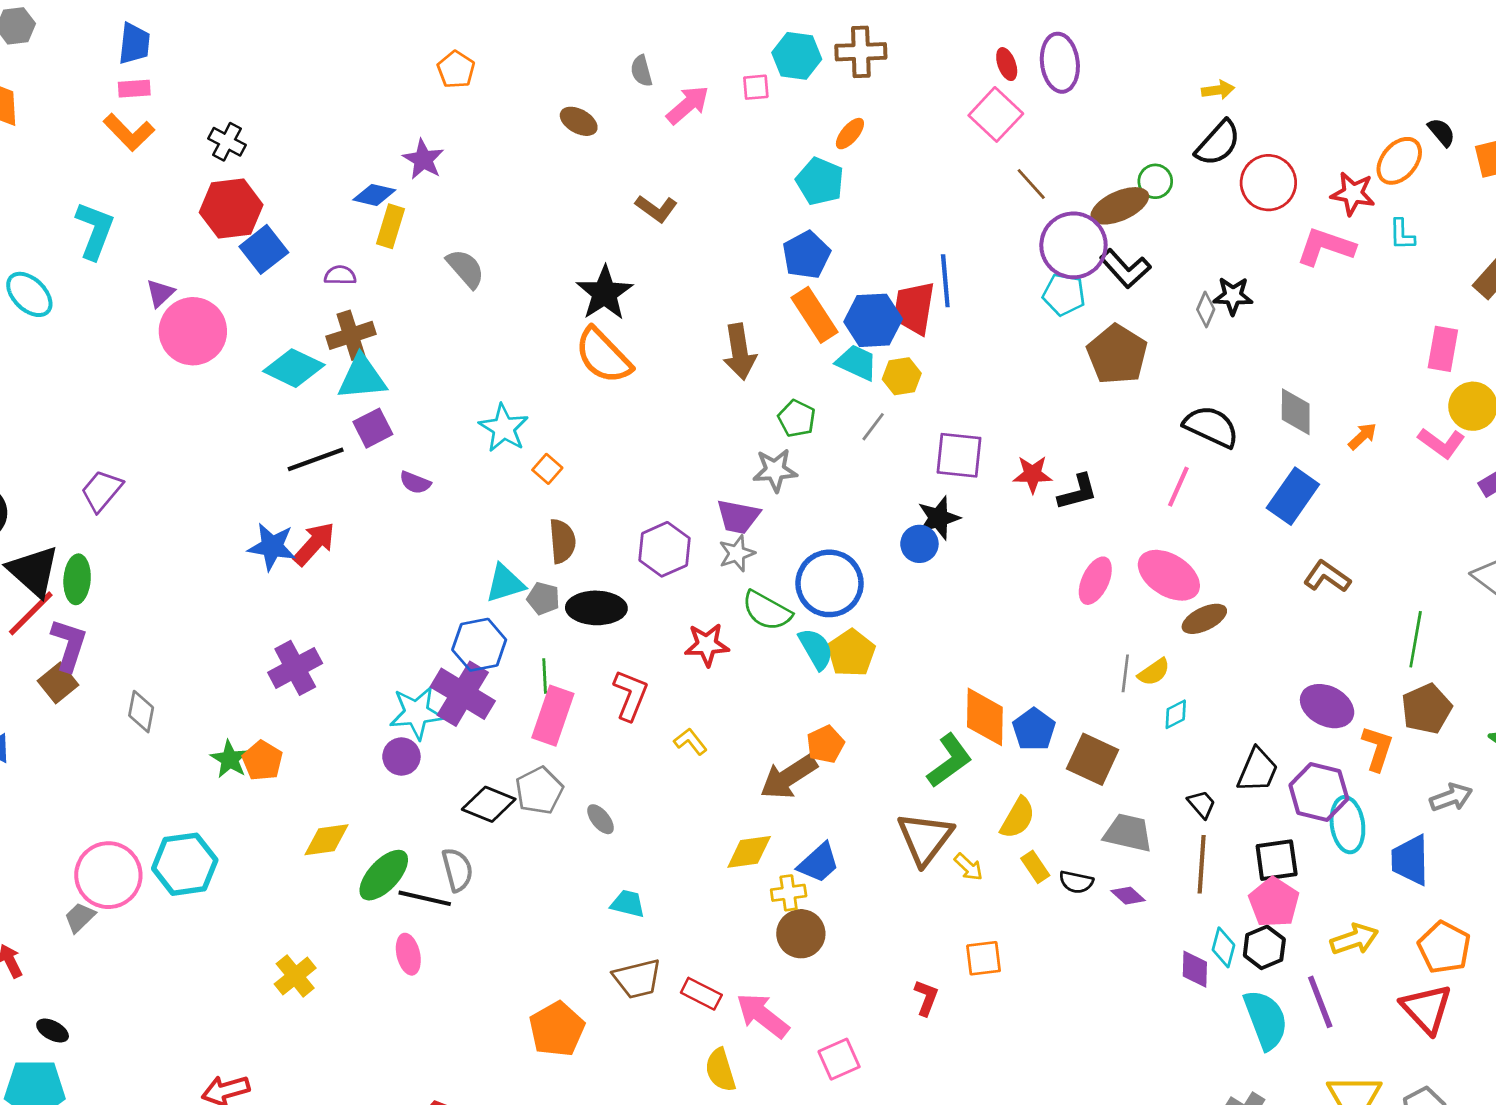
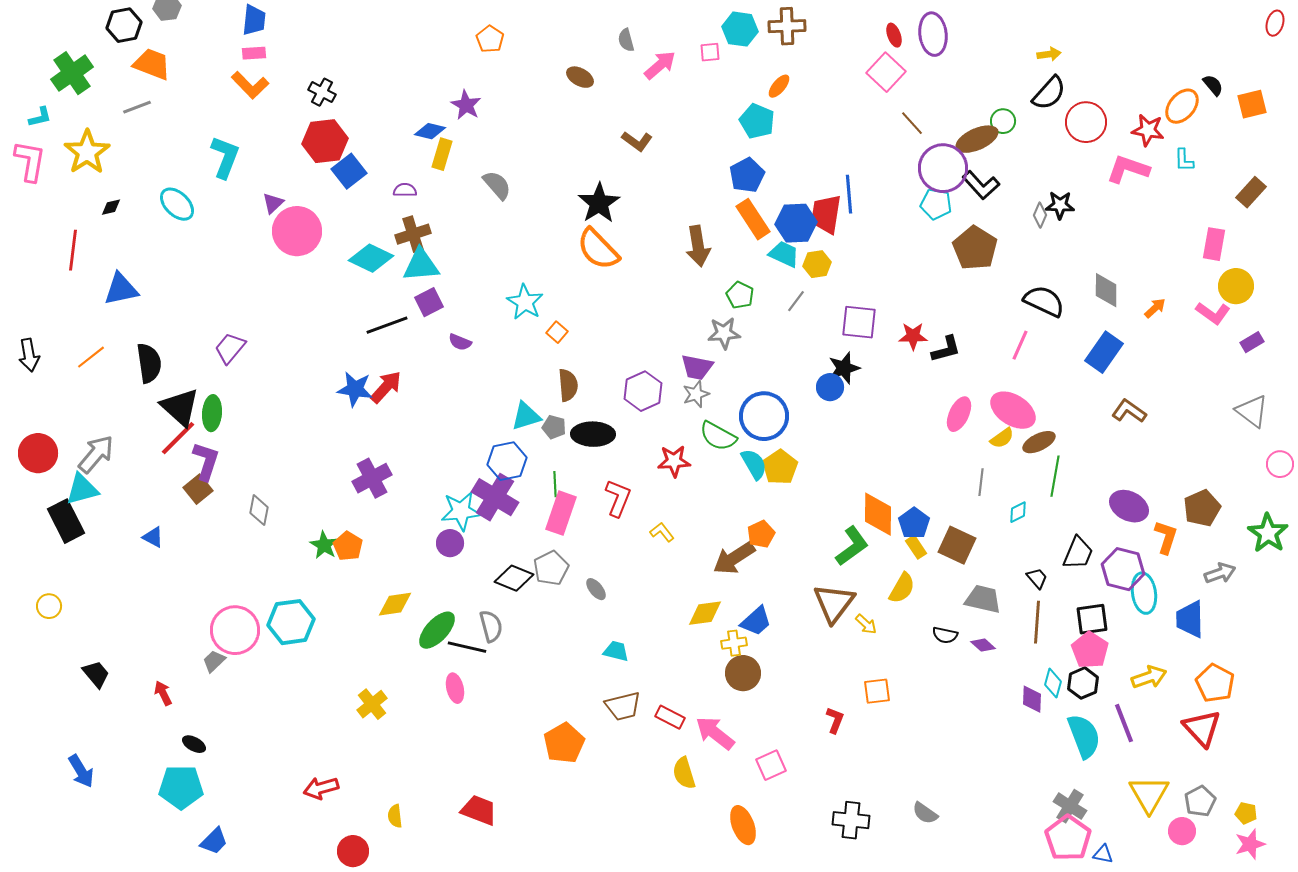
green line: (1416, 639) -> (1055, 476), moved
yellow semicircle: (1154, 672) -> (1002, 438), moved
yellow rectangle: (1035, 867) -> (916, 547), moved

